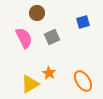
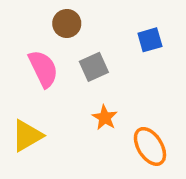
orange star: (49, 73) -> (105, 118), moved
yellow triangle: (30, 84) -> (27, 136), moved

